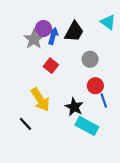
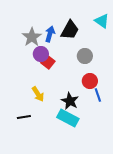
purple circle: (43, 29) -> (41, 54), moved
yellow arrow: (40, 100) -> (38, 94), size x0.7
black line: (25, 124) -> (24, 117), turned -56
cyan rectangle: (87, 126) -> (68, 118), moved

